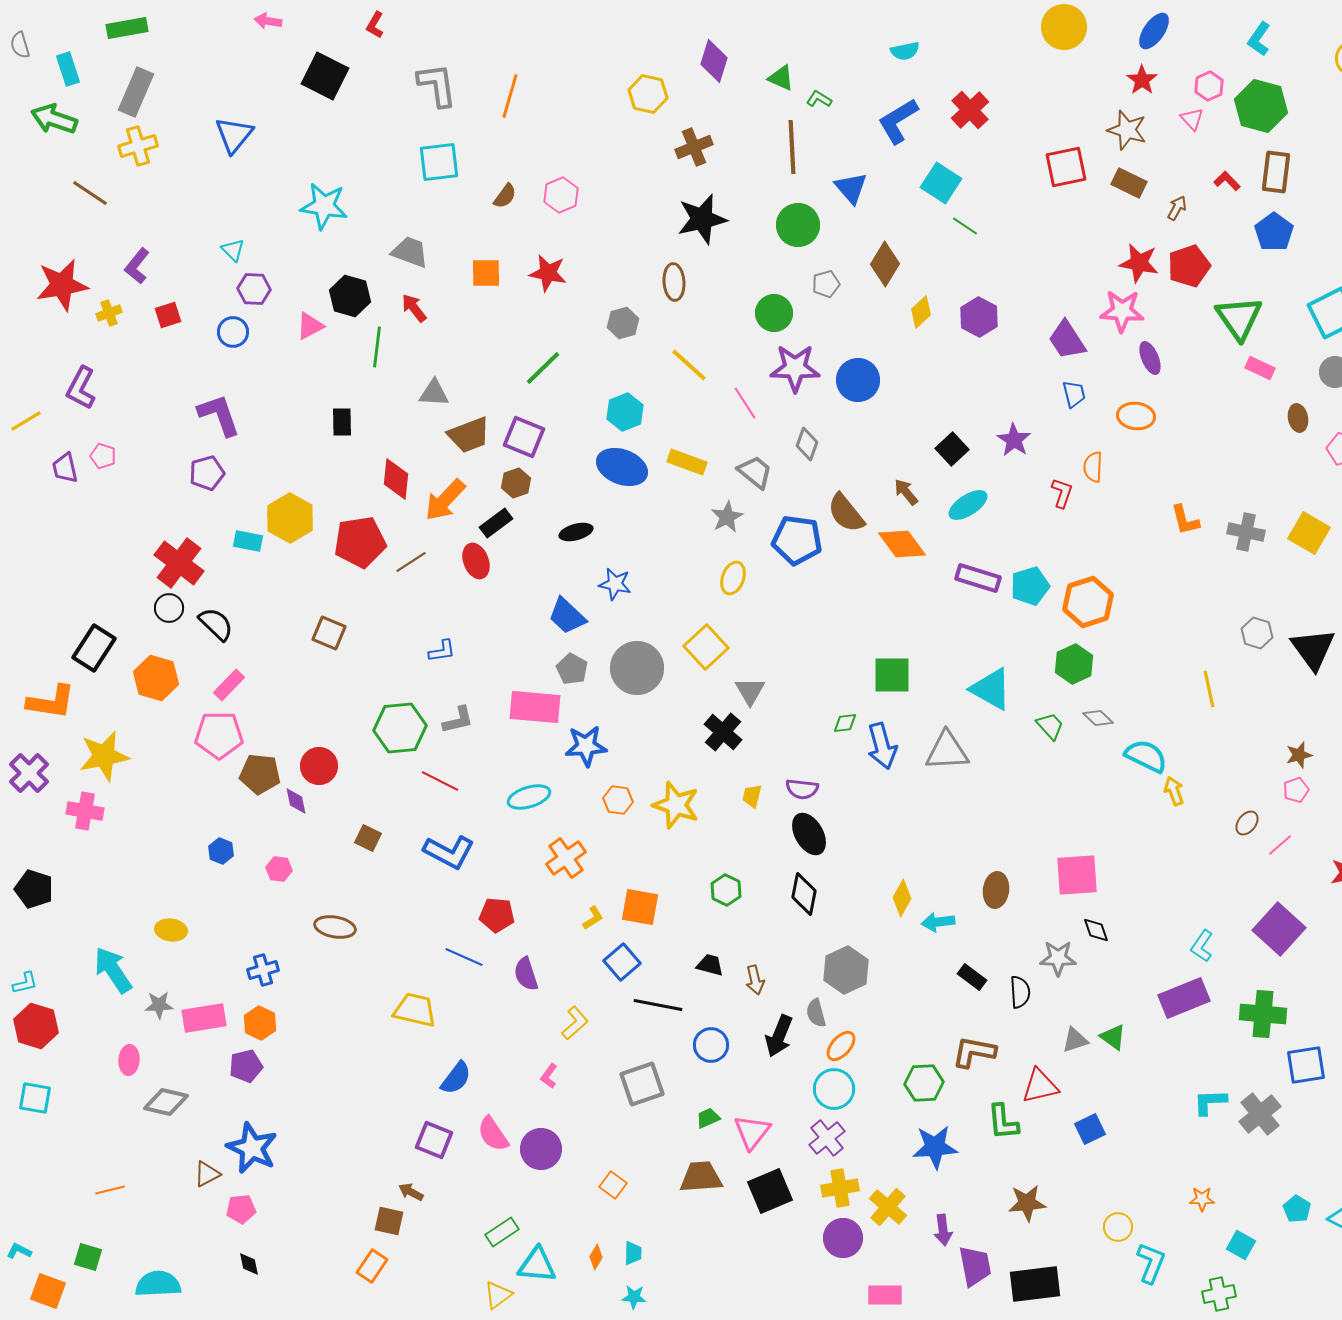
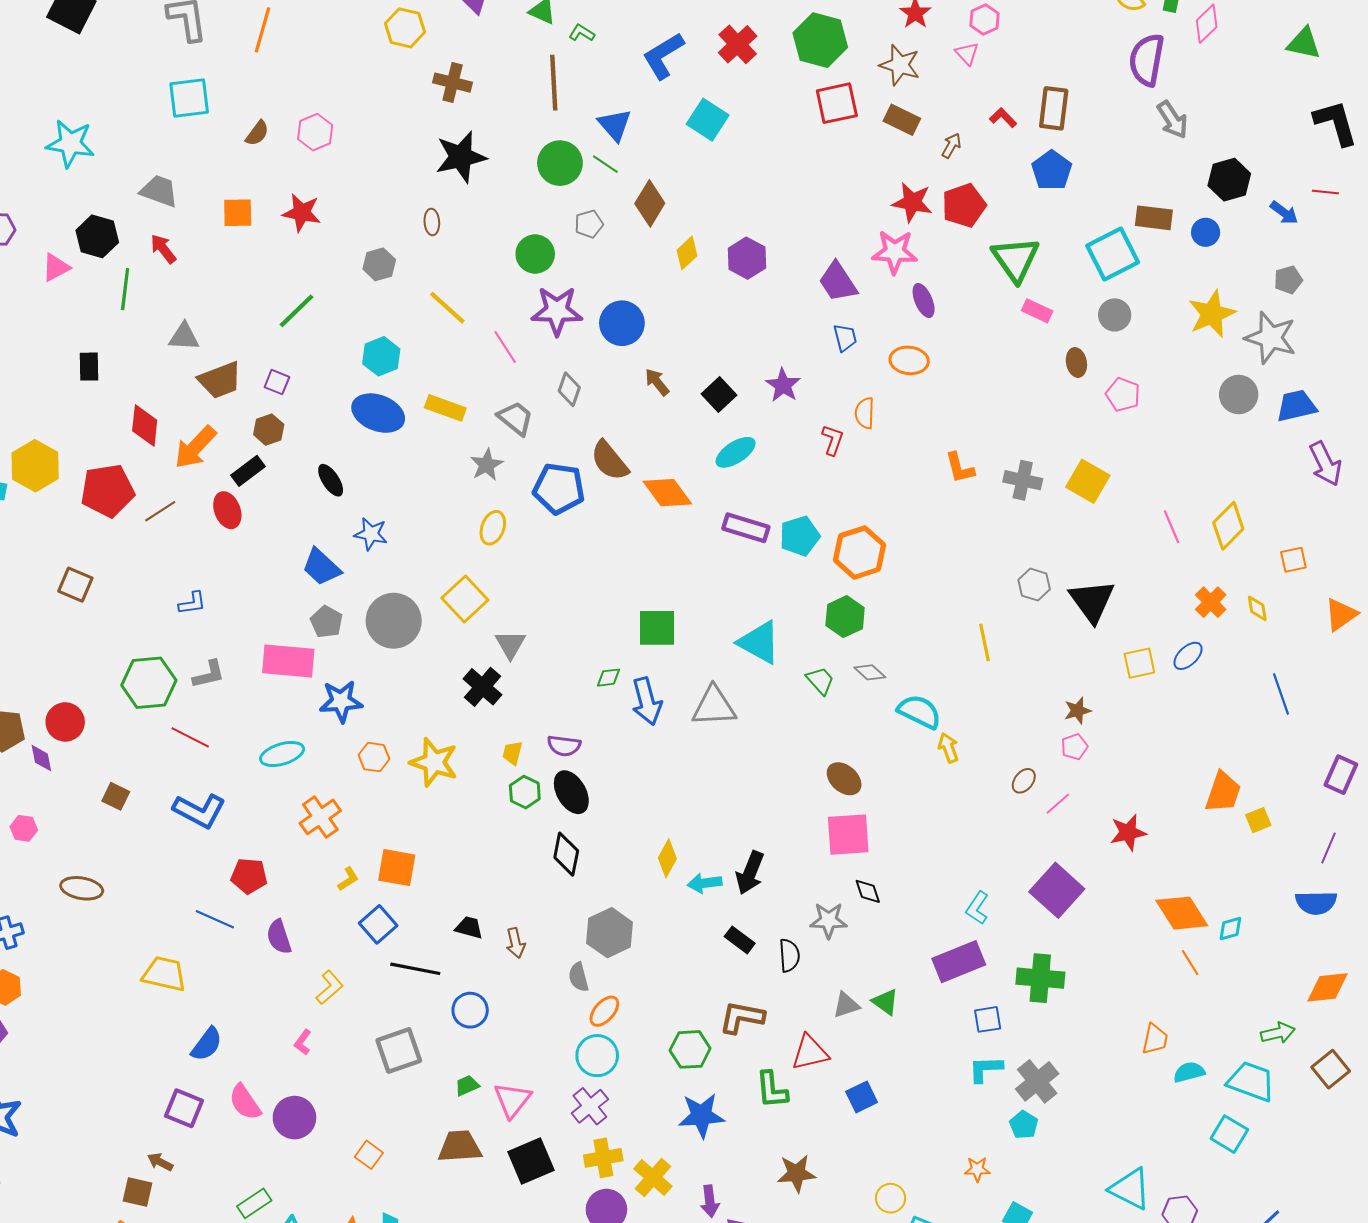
green hexagon: (1261, 106) -> (820, 40), moved
brown cross: (694, 147) -> (453, 83), turned 36
green line: (965, 226) -> (605, 164), moved
brown ellipse: (674, 282) -> (432, 222), size x0.7
purple square: (524, 437) -> (277, 382), size x0.6
brown arrow: (906, 492) -> (657, 382), moved
black ellipse: (576, 532) -> (331, 480), turned 72
green hexagon: (726, 890) -> (525, 792), moved
brown ellipse: (996, 890) -> (844, 779), moved, turned -56
black arrow: (779, 1036) -> (750, 873), moved
blue square: (1306, 1065) -> (988, 1019), moved, size x0.7
cyan pentagon: (1297, 1209) -> (1024, 1125), moved

